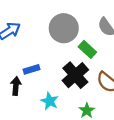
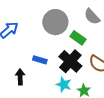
blue rectangle: (31, 69) -> (40, 60), moved, turned 40
cyan star: (50, 101) -> (64, 85), moved

